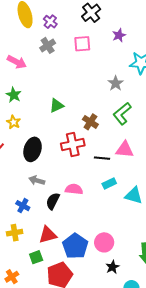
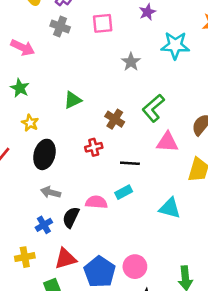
gray cross: (48, 45) -> (60, 27), turned -35
gray star: (116, 83) -> (131, 62), moved
yellow star: (13, 122) -> (30, 123), moved
red cross: (73, 144) -> (94, 147), size x0.6
pink triangle: (125, 149) -> (167, 142), moved
cyan rectangle: (109, 184) -> (124, 192), moved
blue cross: (23, 206) -> (44, 225), moved, turned 32

